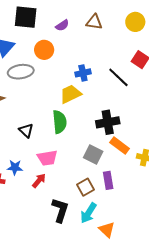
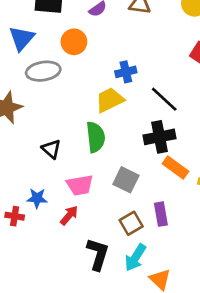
black line: (118, 77) -> (164, 99), moved
gray square: (93, 154) -> (126, 180), moved

